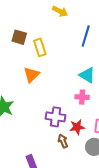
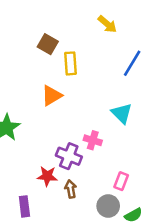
pink cross: (82, 97) -> (93, 140), moved
red star: (77, 127) -> (47, 176), moved

